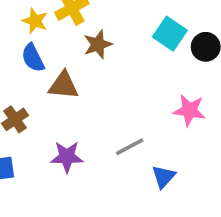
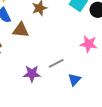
purple star: (67, 157) -> (32, 74), moved

